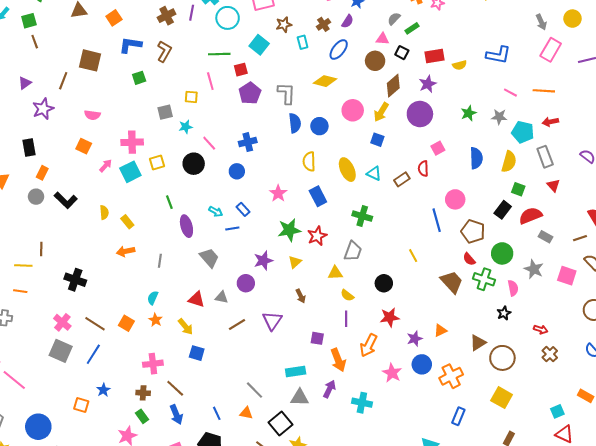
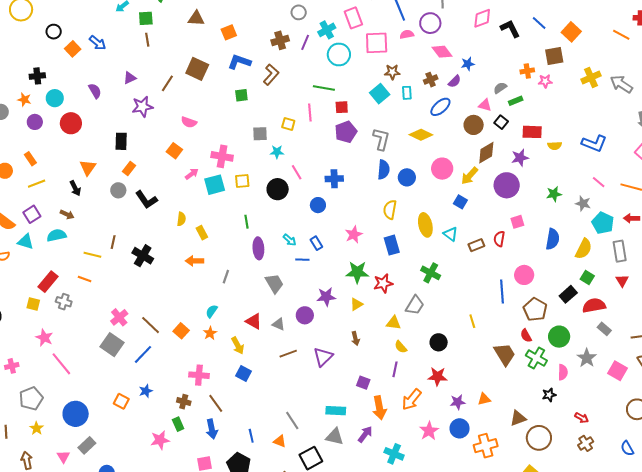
cyan square: (259, 45) -> (380, 94), moved
black cross: (75, 280) -> (143, 256), moved

